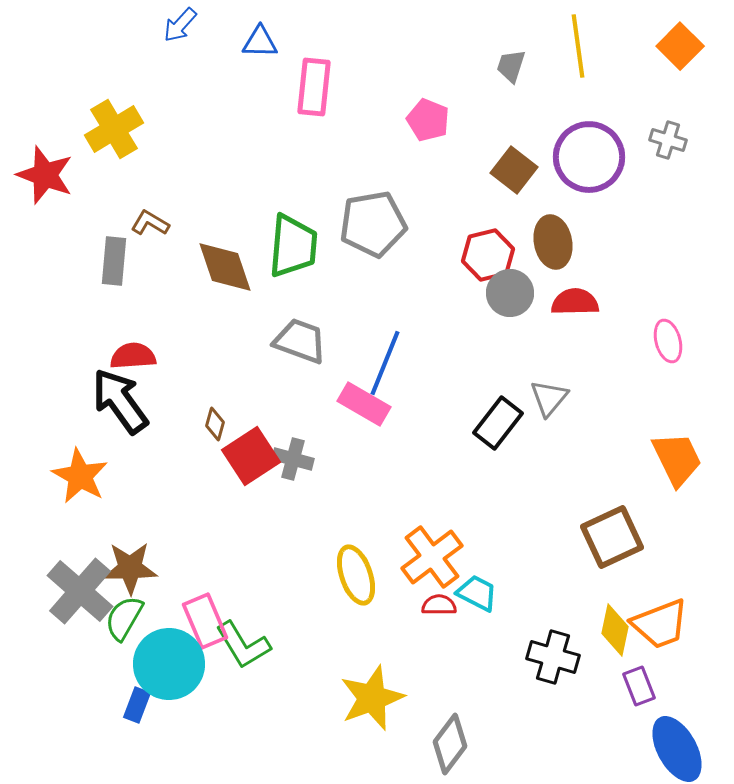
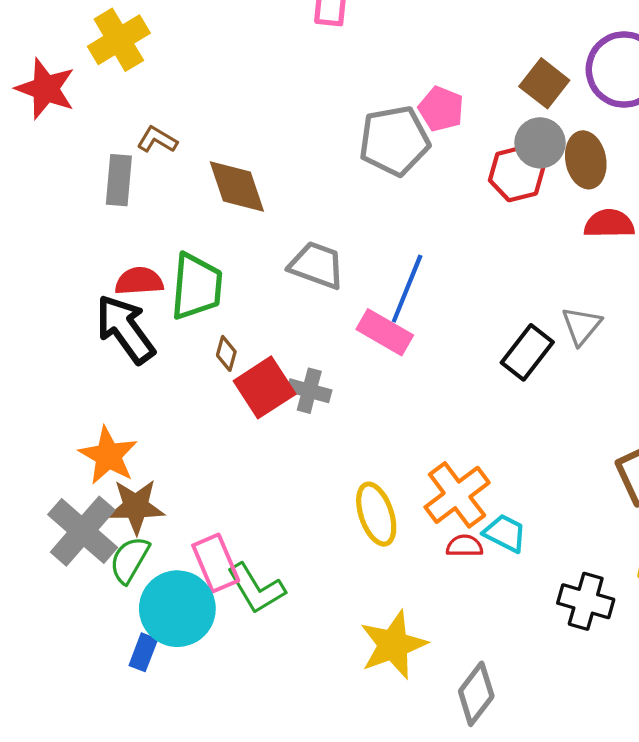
pink pentagon: (428, 120) -> (441, 109), moved
green trapezoid: (293, 246) -> (196, 286), moved
gray circle: (510, 293) -> (540, 143), moved
orange star: (80, 476) -> (108, 456), moved

